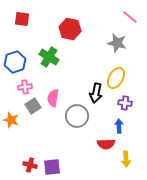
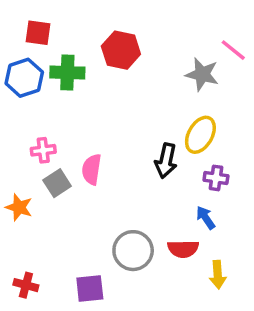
pink line: (130, 17) -> (233, 50), moved
green cross: (49, 57) -> (67, 73), moved, turned -30
blue hexagon: (15, 62) -> (24, 78), moved
gray circle: (77, 116) -> (133, 251), moved
blue arrow: (119, 126) -> (206, 218), turned -32
red cross: (30, 165) -> (26, 285), moved

